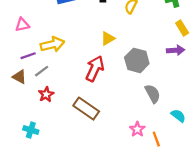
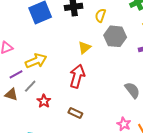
gray hexagon: (137, 60) -> (115, 36), moved
red star: (46, 94) -> (44, 101), moved
brown rectangle: (86, 109) -> (75, 113), size x0.6

